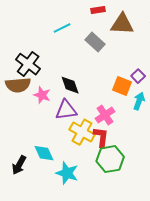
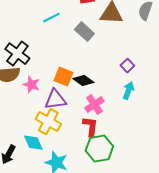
black diamond: (70, 85) -> (83, 81), moved, turned -35
orange square: (122, 86) -> (63, 77), moved
yellow cross: (82, 132) -> (48, 122), moved

